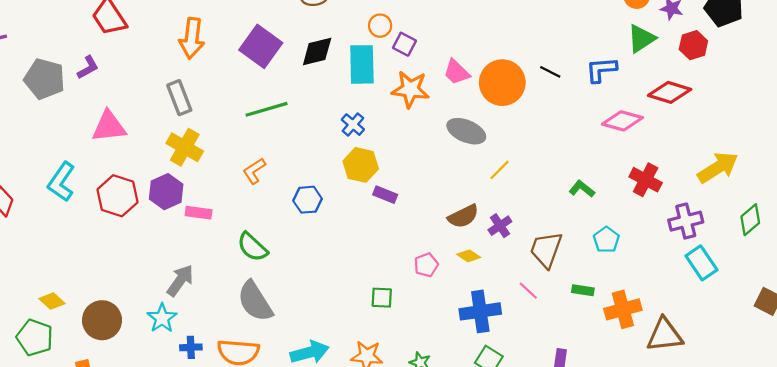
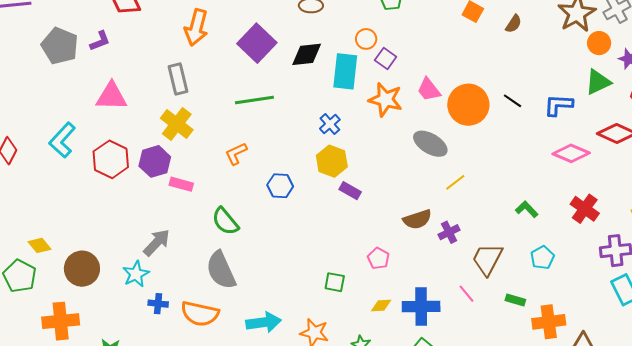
yellow diamond: (469, 256) -> (381, 305), moved, turned -45
pink pentagon: (426, 265) -> (378, 258), turned -30

